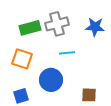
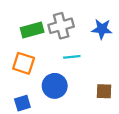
brown square: (89, 95) -> (104, 91), moved

